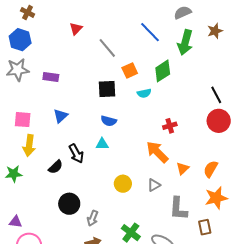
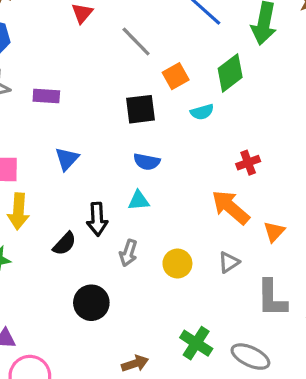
black arrow: (76, 154) -> (97, 219), turned 30
gray arrow: (93, 218) -> (128, 253), moved

